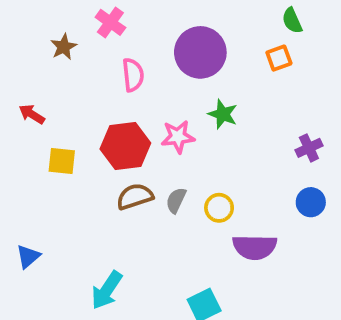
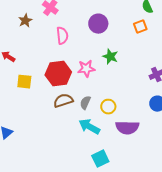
purple circle: (200, 52) -> (98, 24), size x0.7
cyan arrow: (107, 290) -> (89, 127), moved, turned 85

